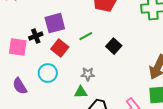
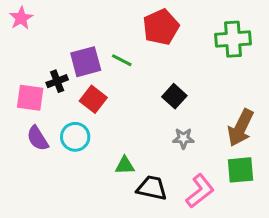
green line: (86, 36) -> (122, 60), moved, turned 56
gray star: (88, 74) -> (183, 138), moved
purple semicircle: (20, 86) -> (38, 138), moved

